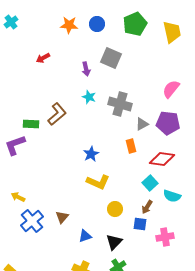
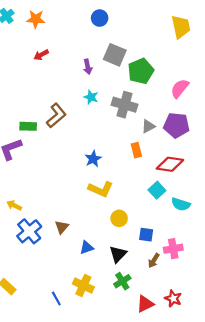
green pentagon: (135, 24) -> (141, 71), moved
orange star: (69, 25) -> (36, 19), moved
brown arrow: (147, 207) -> (154, 261), moved

